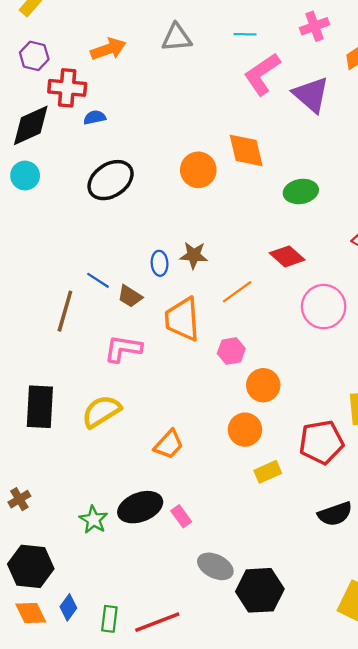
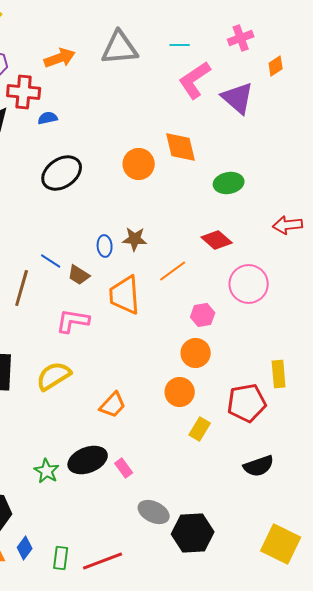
gray triangle: (177, 38) -> (120, 48), size x1.4
pink hexagon: (231, 351) -> (203, 315), moved
yellow rectangle: (268, 472) -> (200, 429), turned -35

